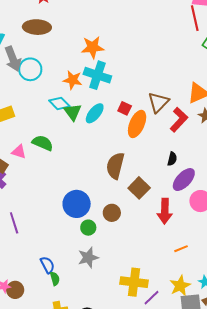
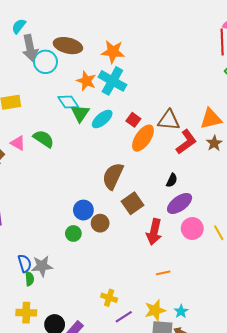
brown ellipse: (37, 27) -> (68, 46), moved
brown triangle: (158, 102) -> (169, 120), turned 40
blue circle: (77, 204) -> (83, 210), moved, size x0.7
gray star: (88, 258) -> (42, 266), moved
yellow cross: (134, 282) -> (109, 298), size x0.6

